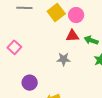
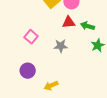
pink square: (14, 47) -> (31, 37), moved

